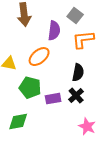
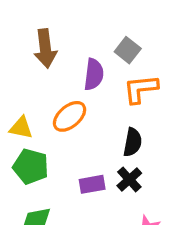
green pentagon: (30, 88) -> (31, 167), moved

